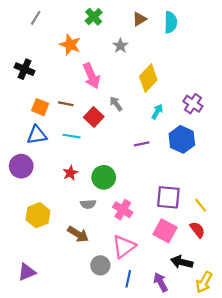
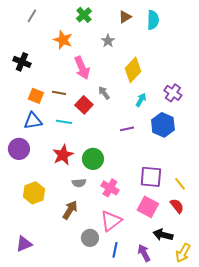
red star: (70, 173) -> (63, 155), size x1.5
brown arrow: (78, 234) -> (70, 210), turned -90

